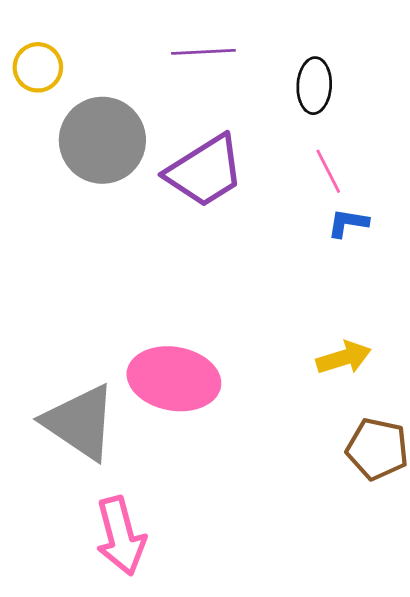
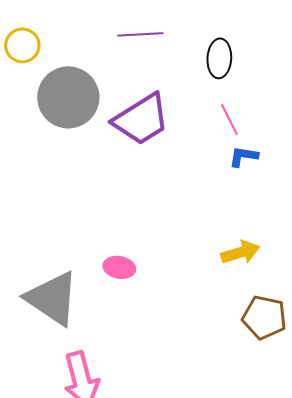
pink ellipse: (174, 379) -> (119, 267), size x0.5

